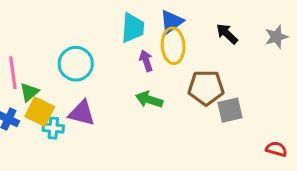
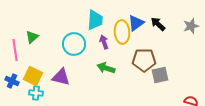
blue triangle: (172, 22) -> (136, 23), moved
cyan circle: (76, 64) -> (74, 44), moved
green triangle: (29, 92) -> (32, 37), moved
cyan cross: (53, 128) -> (36, 93), moved

